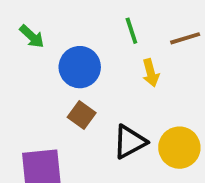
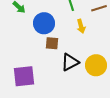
brown square: (82, 115) -> (52, 43), moved, turned -32

